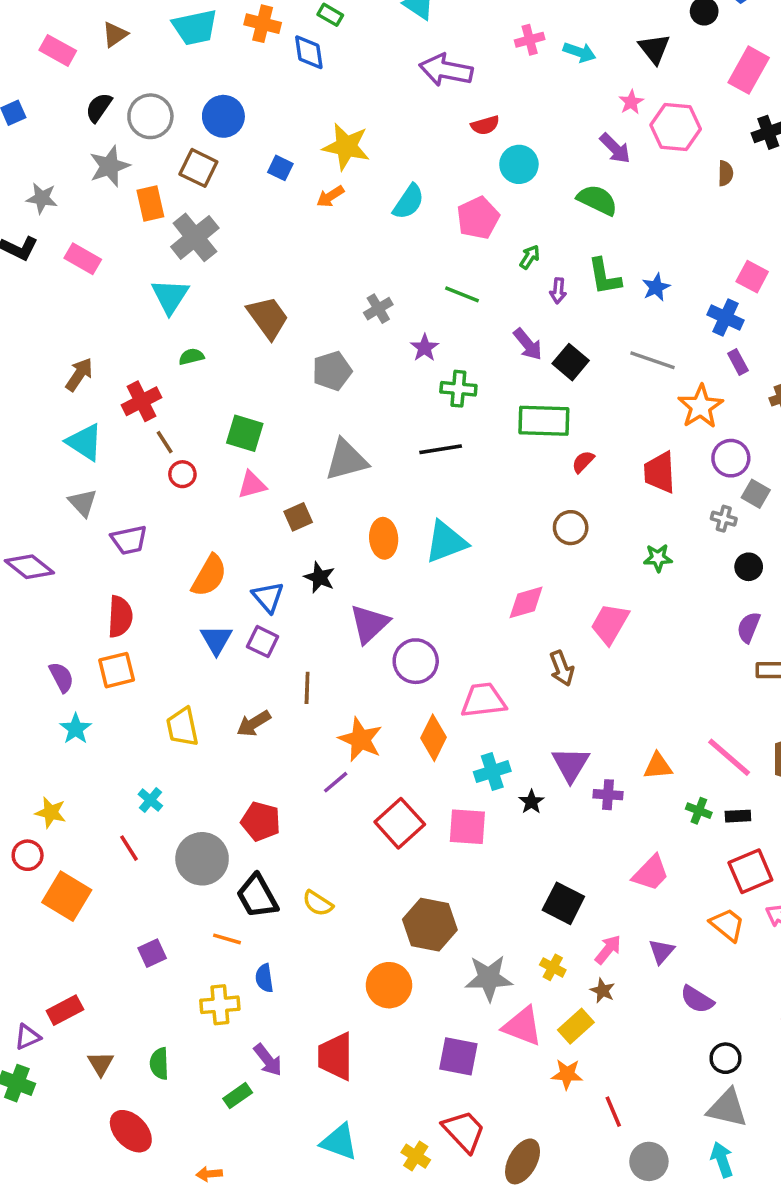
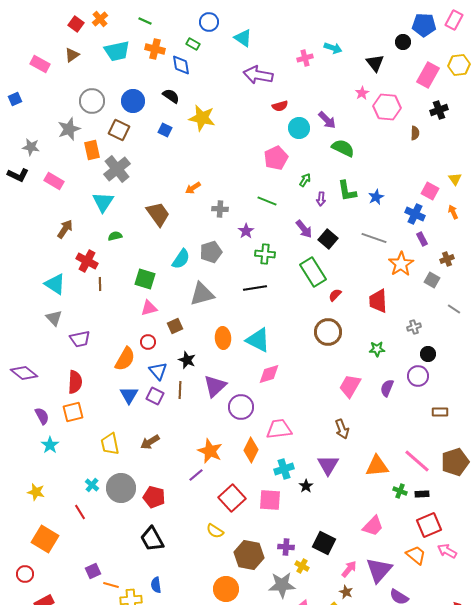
cyan arrow: (580, 52) -> (333, 48), moved
black semicircle: (99, 107) -> (171, 96), moved, turned 90
purple arrow: (615, 148) -> (327, 120), moved
orange arrow: (330, 196) -> (193, 188), moved
cyan semicircle: (409, 202) -> (181, 259), moved
gray cross: (378, 309) -> (220, 209), turned 35
gray pentagon: (332, 371) -> (211, 252), moved
brown arrow: (79, 374) -> (65, 229), moved
red cross: (141, 401) -> (87, 261), turned -35
green rectangle: (544, 421) -> (313, 272), turned 56
brown line: (165, 442) -> (100, 284), turned 32
purple circle: (731, 458) -> (418, 376), moved
red circle: (182, 474) -> (148, 342), moved
gray square: (756, 494) -> (432, 280), moved
gray cross: (724, 519) -> (414, 327), turned -32
brown circle: (571, 528) -> (328, 332), size x1.4
cyan triangle: (446, 542) -> (258, 340), turned 48
purple diamond: (29, 567) -> (24, 373), moved
pink diamond: (526, 602) -> (269, 374), moved
purple semicircle: (749, 627) -> (387, 388), moved
brown arrow: (562, 668) -> (342, 429), moved
brown line: (307, 688) -> (180, 390), moved
orange triangle: (658, 766) -> (377, 466), size x1.4
purple cross: (608, 795) -> (286, 547), moved
red circle: (28, 855) -> (25, 574), moved
gray circle: (202, 859) -> (121, 488), moved
yellow semicircle: (318, 903) -> (215, 531), moved
orange line: (227, 939) -> (111, 585), moved
purple triangle: (661, 951) -> (379, 570), size x1.8
yellow cross: (553, 967) -> (302, 566), moved

